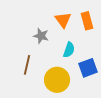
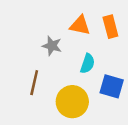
orange triangle: (63, 20) -> (80, 25), turned -42
blue square: (88, 68) -> (112, 86), turned 36

